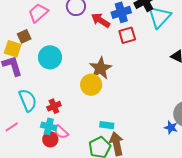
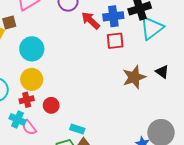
brown star: (100, 68) -> (134, 77), moved
yellow circle: (91, 85) -> (32, 79), moved
red circle: (50, 139) -> (51, 105), moved

